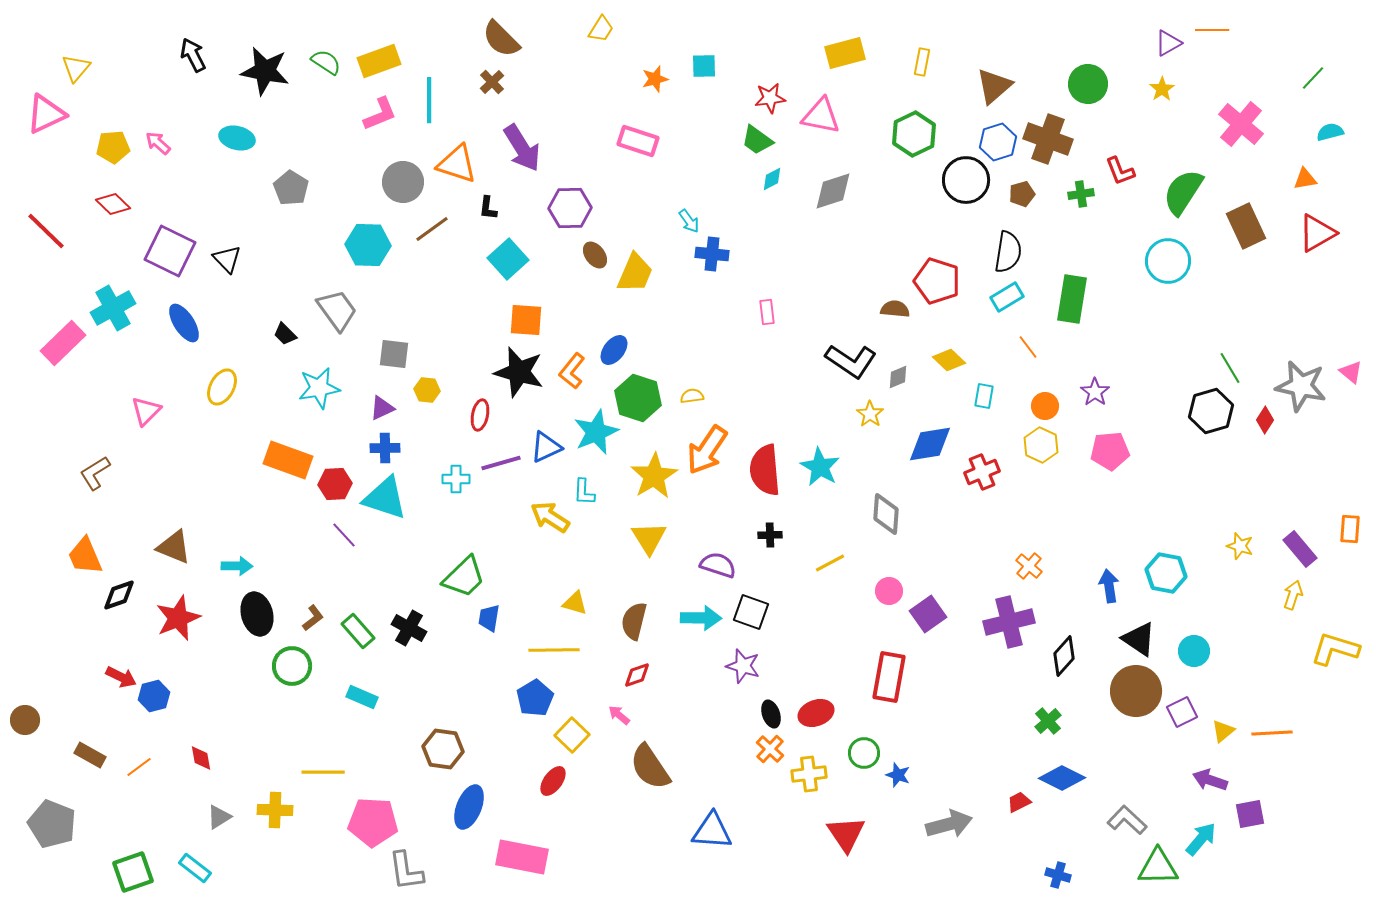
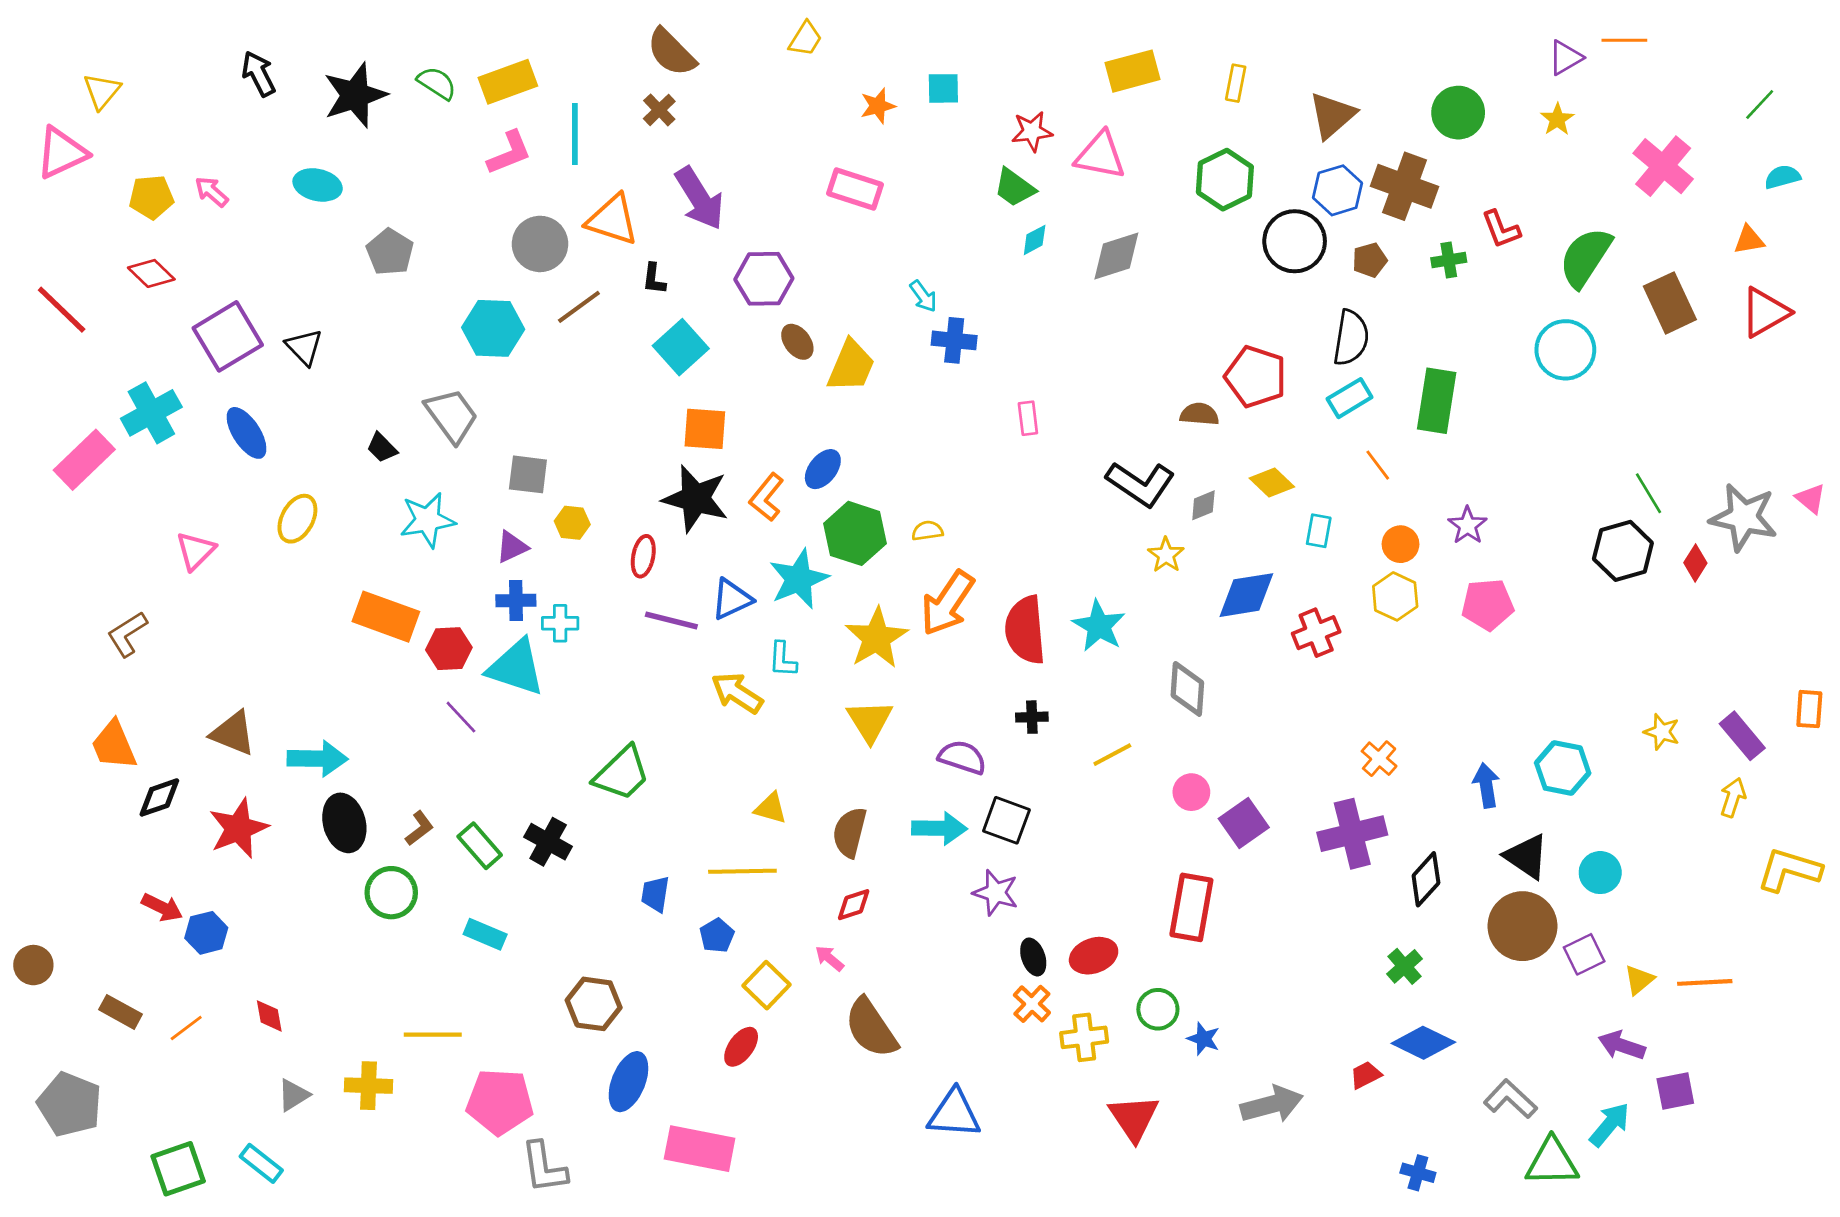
black star: (265, 71) -> (355, 95), turned -30
purple square: (170, 251) -> (228, 336), turned 33
purple line: (501, 463) -> (671, 621), turned 30
cyan cross: (456, 479) -> (560, 623), moved
cyan arrow: (237, 566) -> (318, 759), size x1.4
blue trapezoid: (489, 618) -> (655, 894), moved
blue pentagon: (535, 698) -> (717, 936), size x0.7

